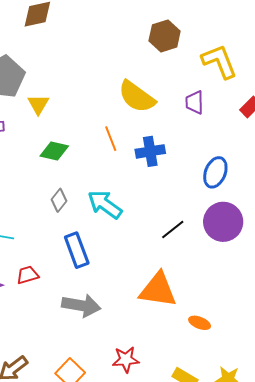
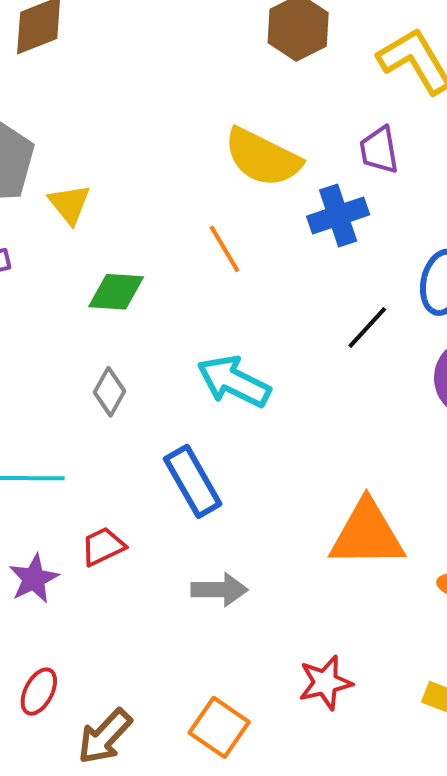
blue cross: (150, 151) -> (338, 215), moved
gray diamond: (59, 200) -> (109, 392), moved
black line: (173, 230) -> (367, 328), moved
gray arrow: (81, 305) -> (219, 590), size x0.7

